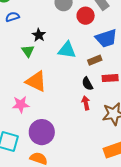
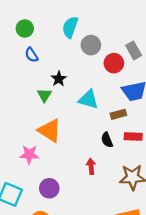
blue semicircle: (12, 17) -> (32, 55), turned -112
red arrow: (86, 103) -> (91, 166), moved
purple circle: (42, 132) -> (49, 188), size x0.7

